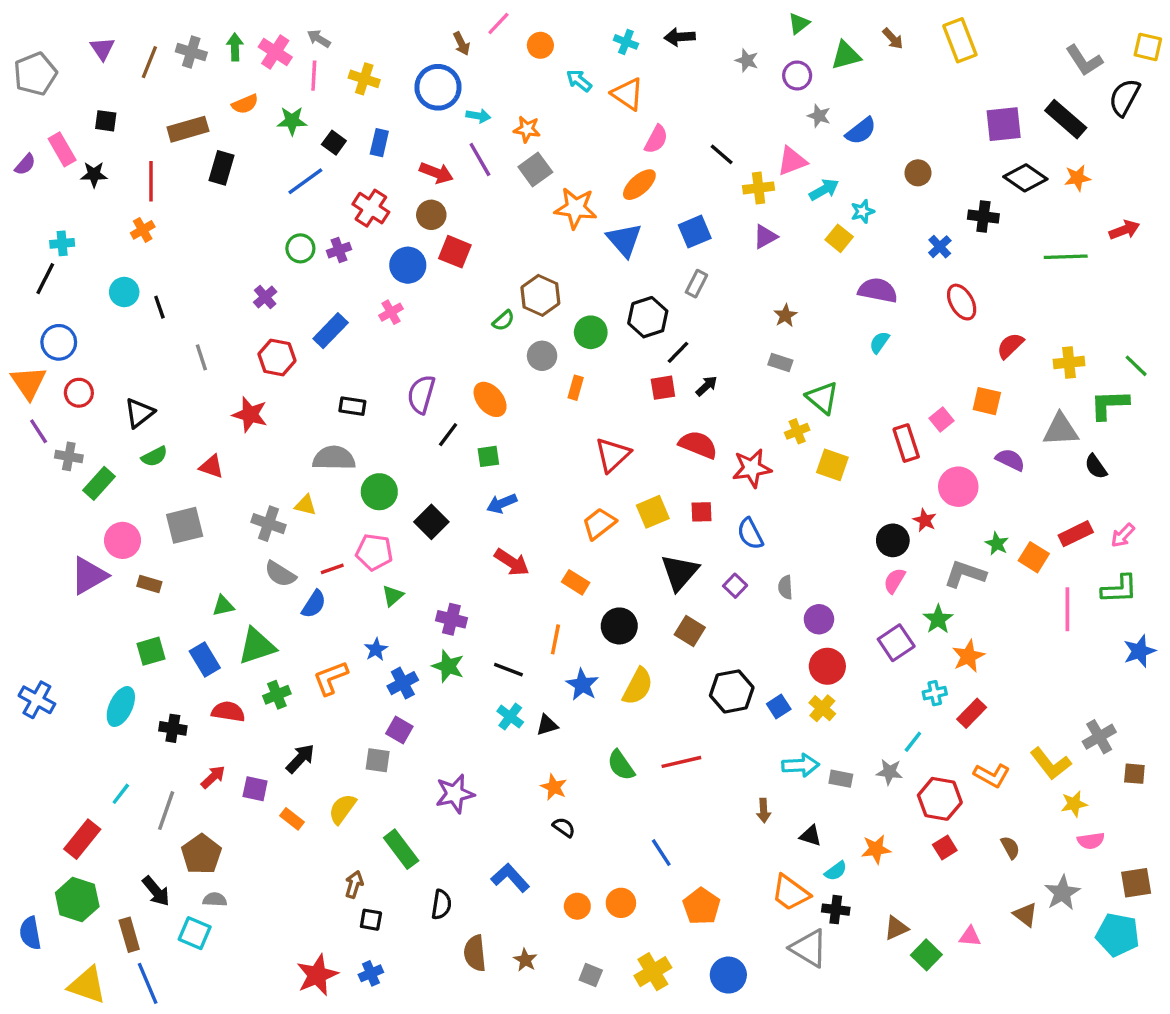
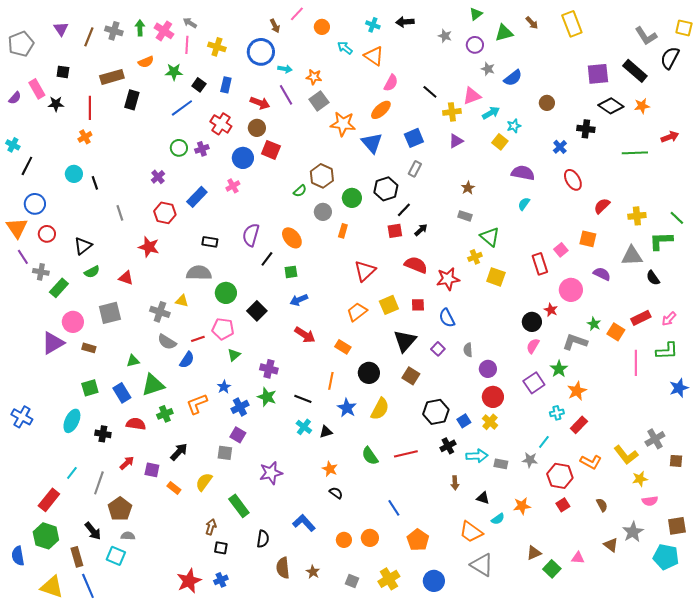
cyan cross: (62, 243) -> (13, 145), moved, turned 32
black cross: (836, 910) -> (448, 446), moved, turned -35

